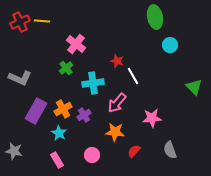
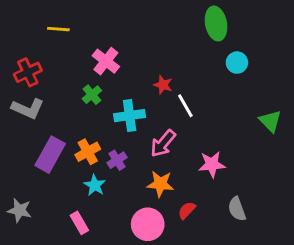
red cross: (20, 22) -> (28, 72), moved
cyan star: (59, 133) -> (95, 185), moved
pink circle: (92, 155) -> (148, 224), moved, size x1.5

